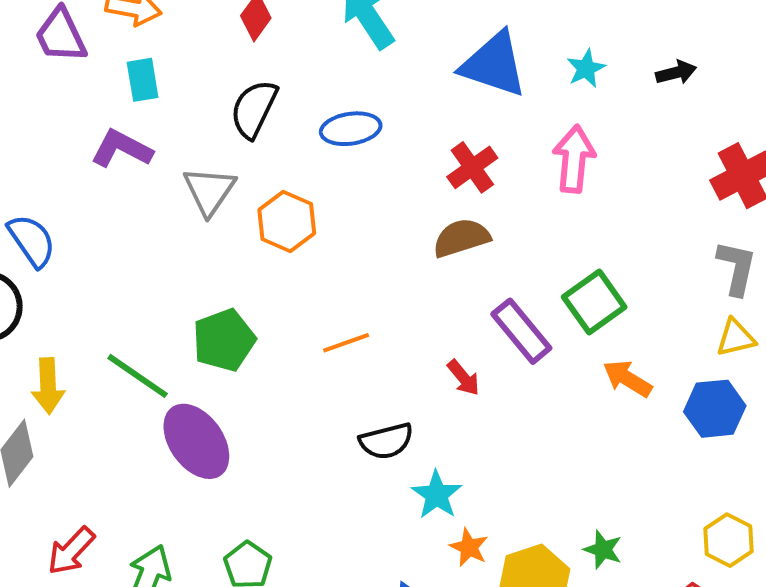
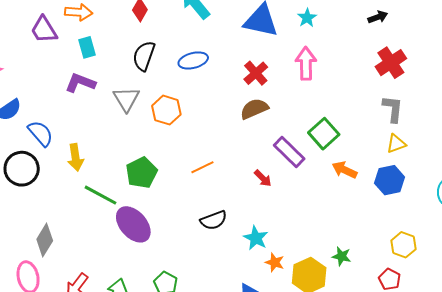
black arrow: (676, 73) -> (378, 17), moved
yellow arrow: (48, 386) -> (76, 157), moved
black semicircle: (386, 441) -> (214, 220), moved

